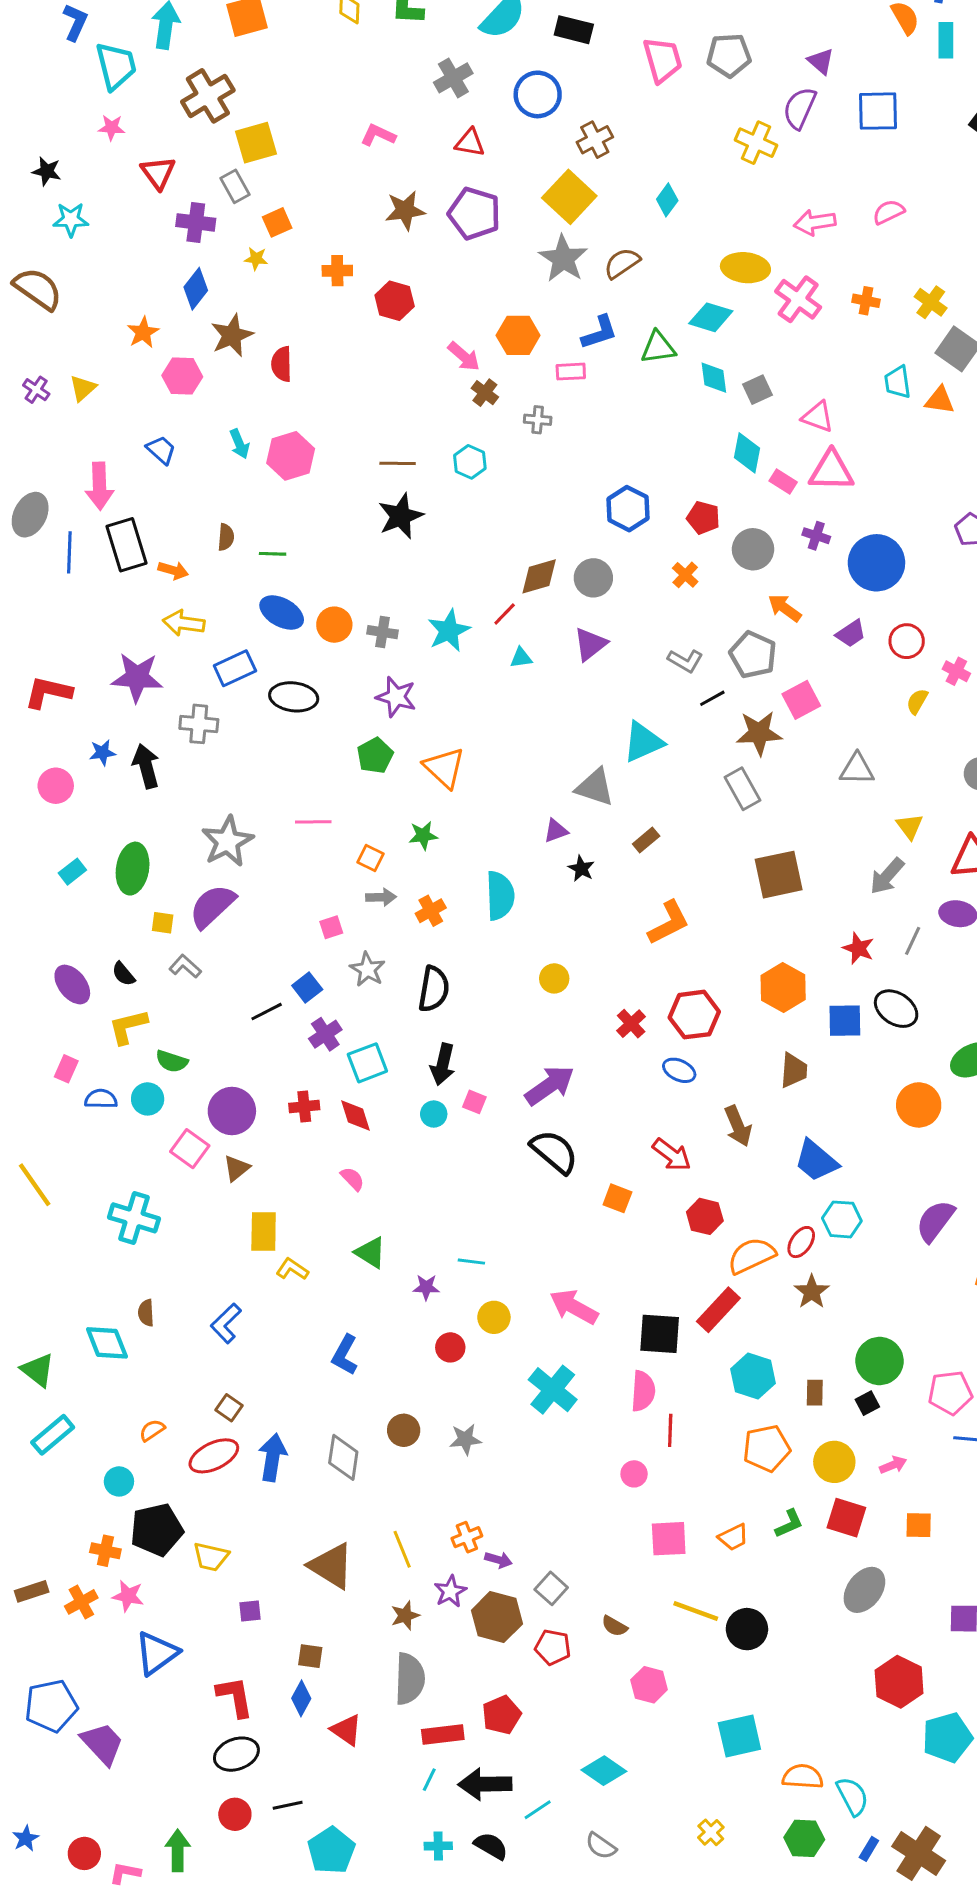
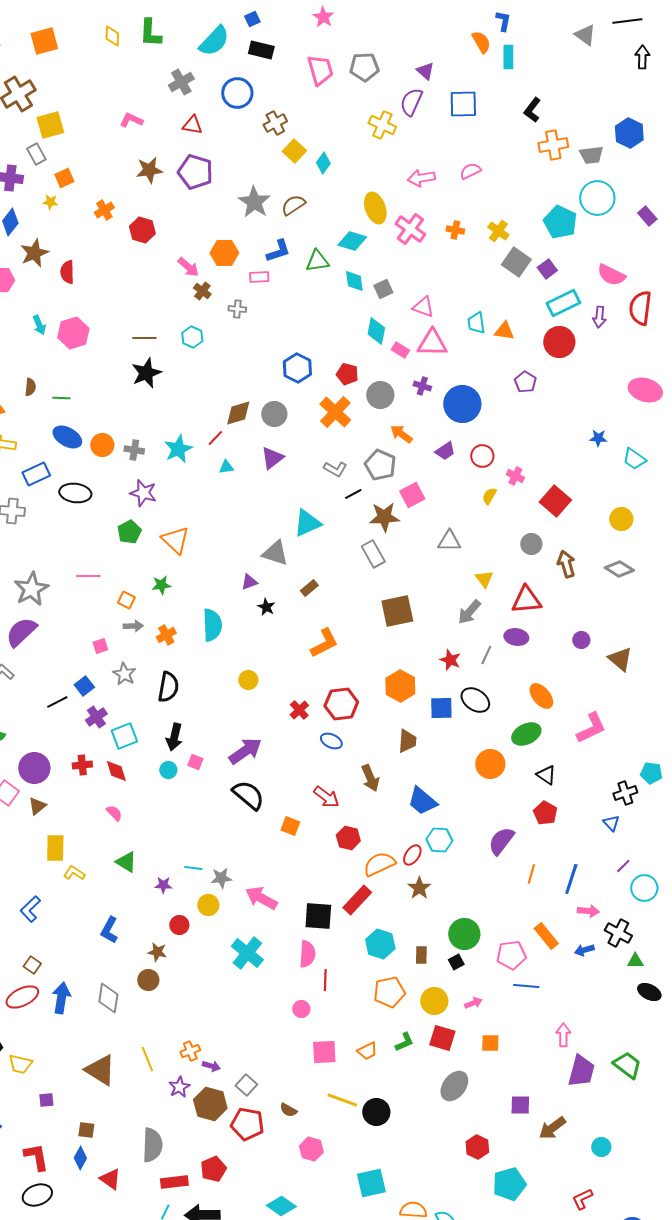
yellow square: (569, 197) -> (294, 151), moved, size x0.7
yellow ellipse: (745, 268) -> (375, 208), turned 64
orange cross: (337, 271) -> (104, 210), turned -30
cyan trapezoid: (898, 382) -> (476, 323), moved
orange triangle: (940, 400) -> (504, 331), moved
orange cross: (685, 575) -> (335, 412), size x1.8
gray star: (465, 1439) -> (221, 878), moved
brown star: (405, 1616) -> (157, 952), moved, turned 30
red pentagon: (553, 1647) -> (247, 1124), size x1.4
red hexagon: (899, 1682) -> (477, 1147), size x0.7

